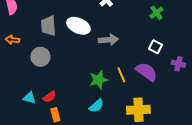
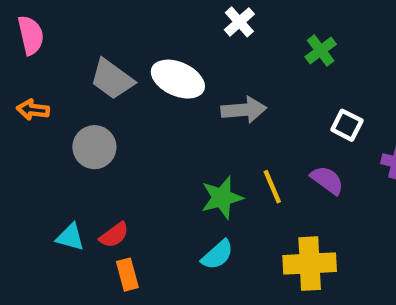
green cross: (156, 13) -> (321, 51), moved
gray trapezoid: (48, 26) -> (112, 79), turned -50
purple semicircle: (146, 72) -> (327, 180), size x0.7

